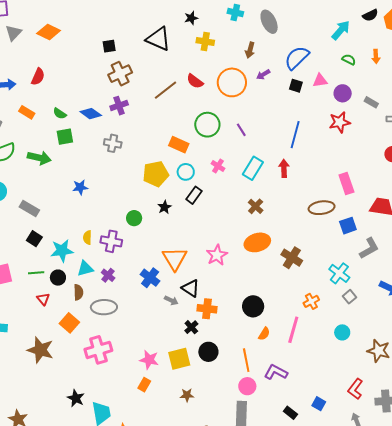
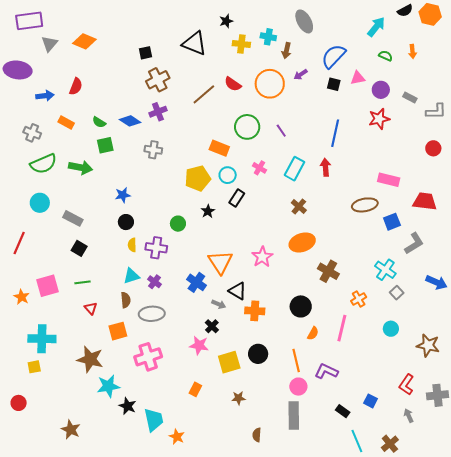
cyan cross: (235, 13) -> (268, 37), moved
pink rectangle: (346, 184) -> (389, 180), turned -55
cyan star: (62, 251) -> (108, 386), moved
brown cross: (292, 258) -> (328, 271), moved
black circle: (58, 278) -> (126, 222), moved
orange square: (69, 323) -> (118, 331), turned 36
black cross: (191, 327) -> (212, 326), moved
pink star: (149, 360) -> (199, 345), moved

